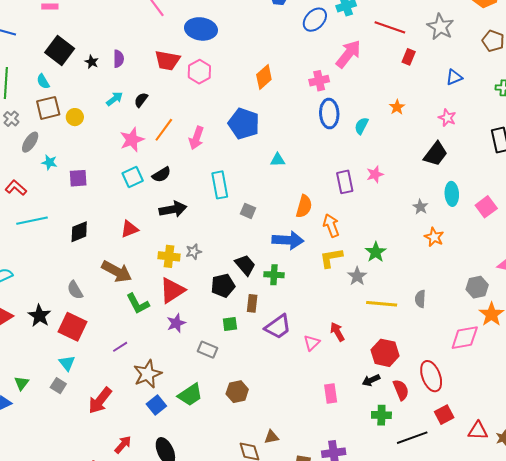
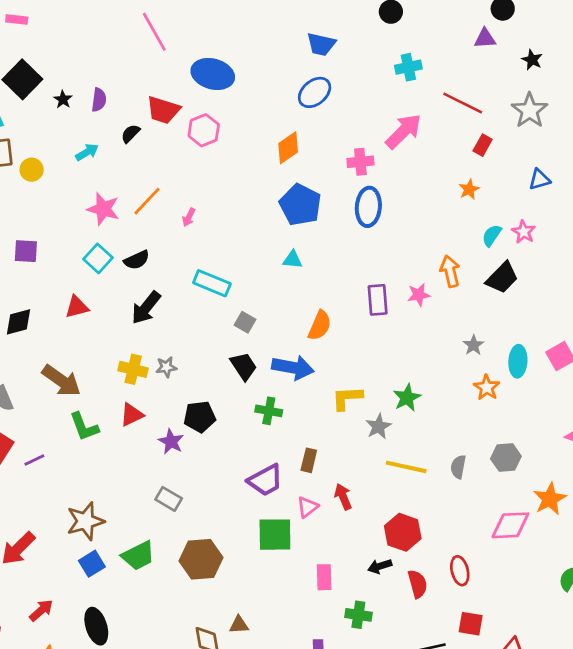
blue ellipse: (315, 20) -> (315, 92), moved
black semicircle: (141, 100) -> (130, 134), moved
orange star: (397, 107) -> (469, 189), moved
blue pentagon: (244, 124) -> (300, 205), moved
cyan semicircle: (361, 126) -> (492, 235), moved
pink arrow: (196, 138) -> (189, 217), size x0.6
pink star: (132, 140) -> (103, 209), turned 30
cyan square: (133, 177) -> (98, 258), turned -30
cyan rectangle: (220, 185) -> (212, 283), turned -64
cyan ellipse: (452, 194) -> (518, 361), moved
black arrow: (173, 209) -> (146, 308), turned 132
orange arrow: (331, 226) -> (450, 271), moved
red triangle: (129, 229) -> (77, 307), moved
black trapezoid: (245, 265) -> (244, 366), moved
gray hexagon: (477, 287) -> (506, 458), moved
red triangle: (172, 290) -> (132, 415), size x0.7
brown rectangle: (252, 303) -> (309, 460), moved
purple star: (176, 323) -> (171, 442), moved, turned -30
green square: (230, 324) -> (275, 535), moved, size x1.8
purple line: (120, 347) -> (34, 460), moved
red ellipse: (431, 376) -> (460, 571), size x0.7
brown hexagon: (237, 392) -> (201, 559), size x1.4
green cross: (381, 415) -> (358, 615), moved
red square: (444, 415) -> (471, 624), turned 30

